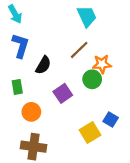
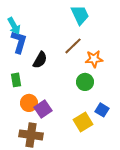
cyan arrow: (15, 14) -> (14, 26), moved
green circle: (92, 79) -> (85, 82), moved
purple square: (63, 93) -> (43, 109), moved

